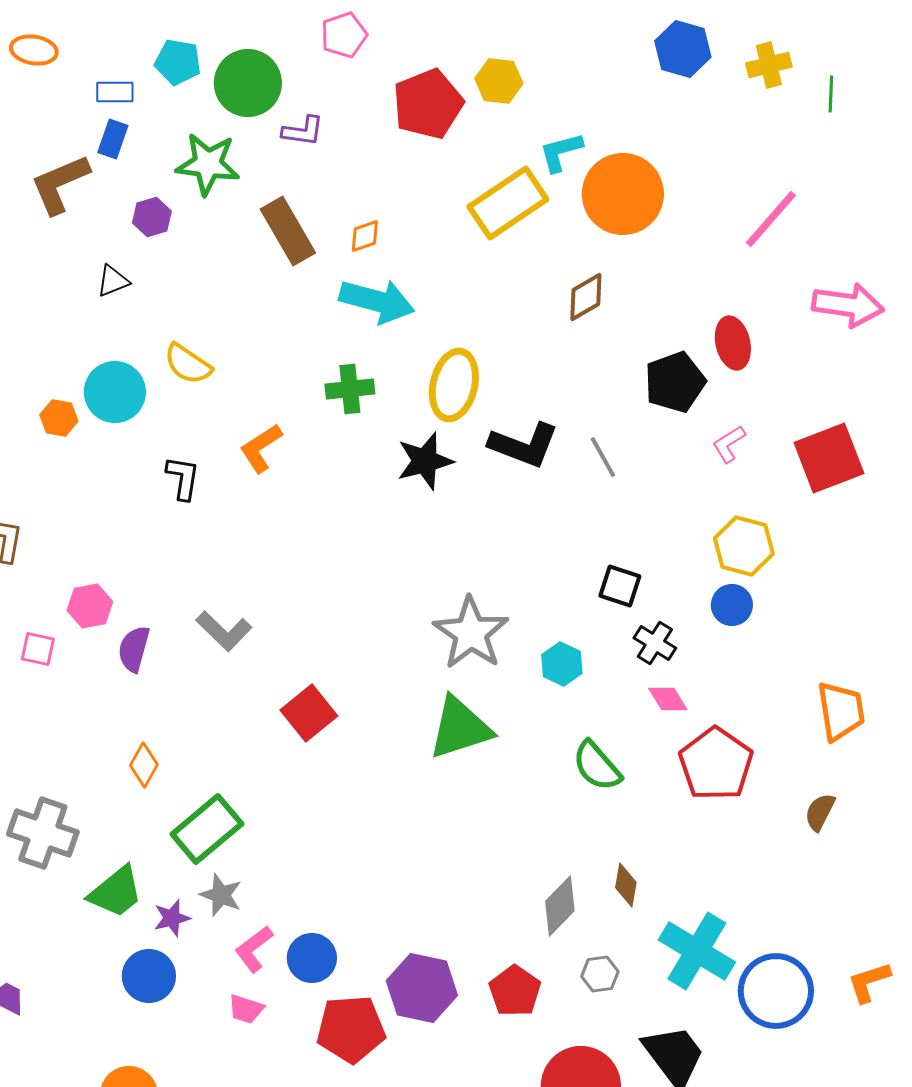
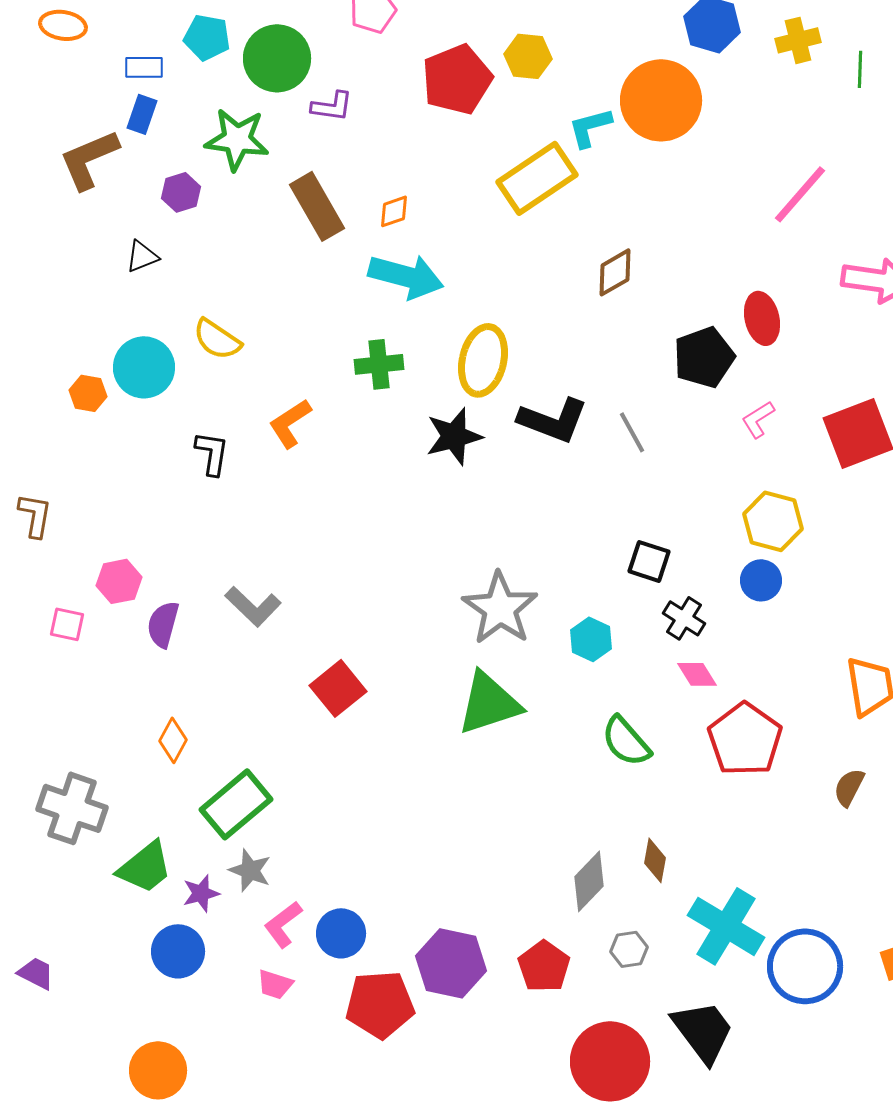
orange circle: (623, 194) -> (661, 100), moved

